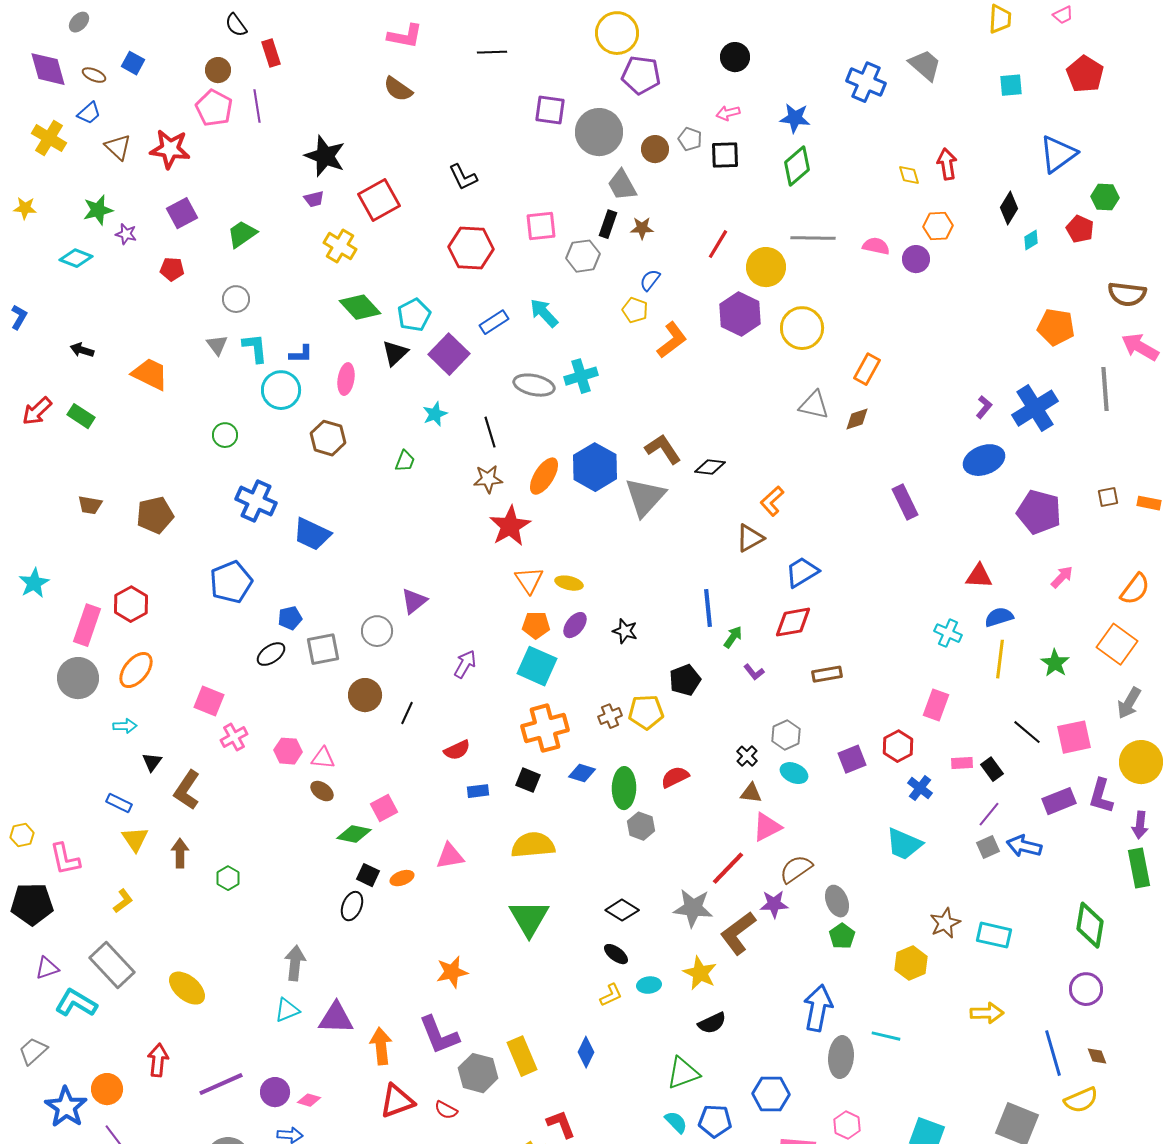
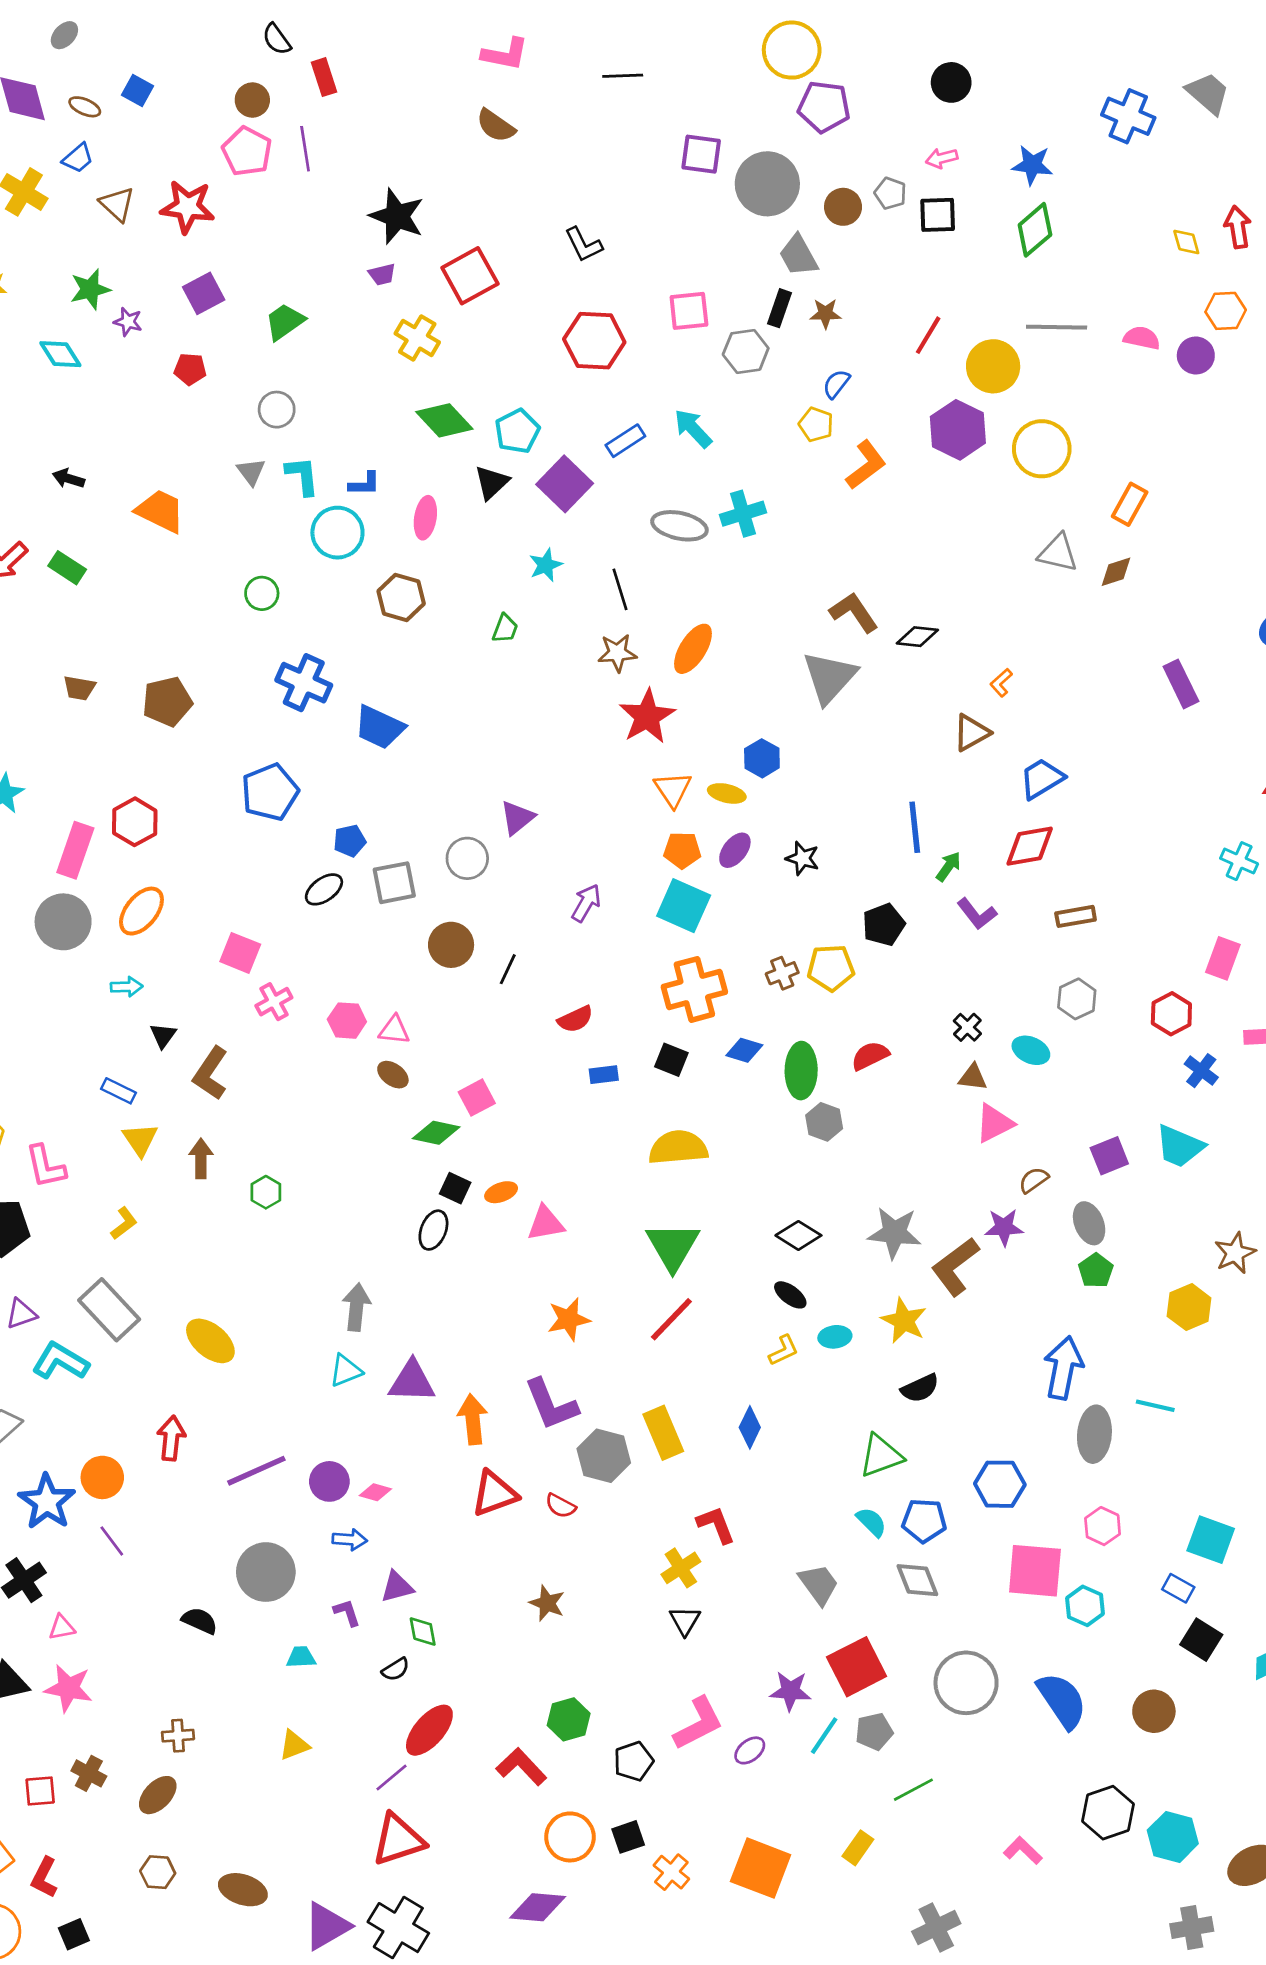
cyan diamond: (76, 258) -> (60, 354), turned 36
blue hexagon: (595, 467) -> (762, 758), moved, size x0.6
orange L-shape: (772, 501) -> (1001, 683), size x0.7
purple L-shape: (754, 672) -> (977, 914), size x1.4
gray hexagon: (786, 735) -> (1077, 999), moved
purple square: (852, 759) -> (1109, 1156), moved
pink triangle: (450, 856) -> (546, 1223), moved
red line: (728, 868) -> (671, 1319), moved
brown semicircle: (796, 869) -> (1034, 1180), size x0.7

